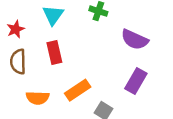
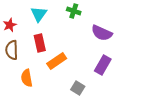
orange rectangle: (78, 90) -> (57, 61), moved
orange semicircle: (38, 98) -> (27, 78), turned 78

